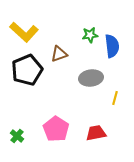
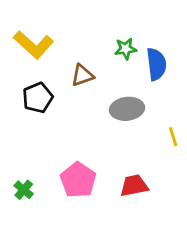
black pentagon: (27, 70) -> (38, 98), size x0.7
yellow line: (115, 98) -> (173, 137), moved, turned -32

